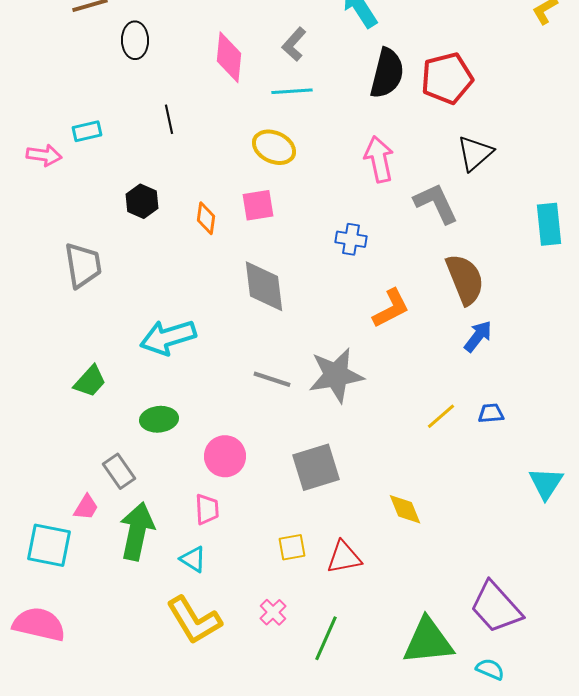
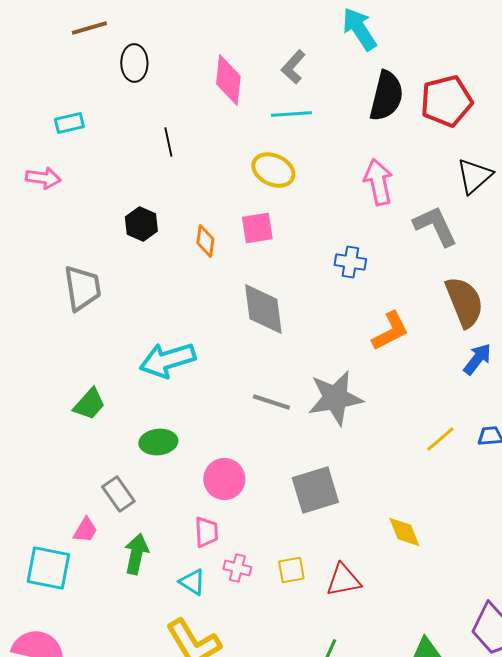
cyan rectangle: (87, 131) -> (69, 123), moved
green arrow: (137, 531) -> (136, 554), size x0.7
pink cross: (273, 612) -> (237, 568), moved, turned -32

